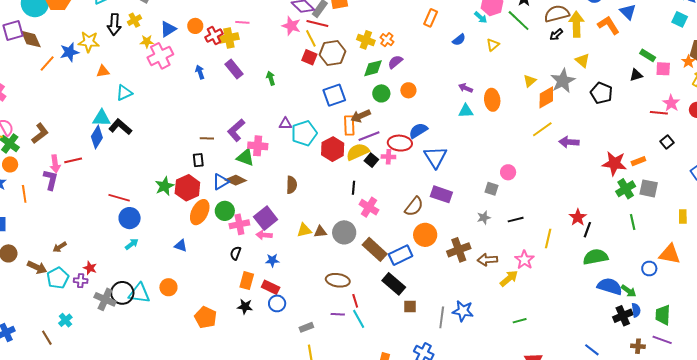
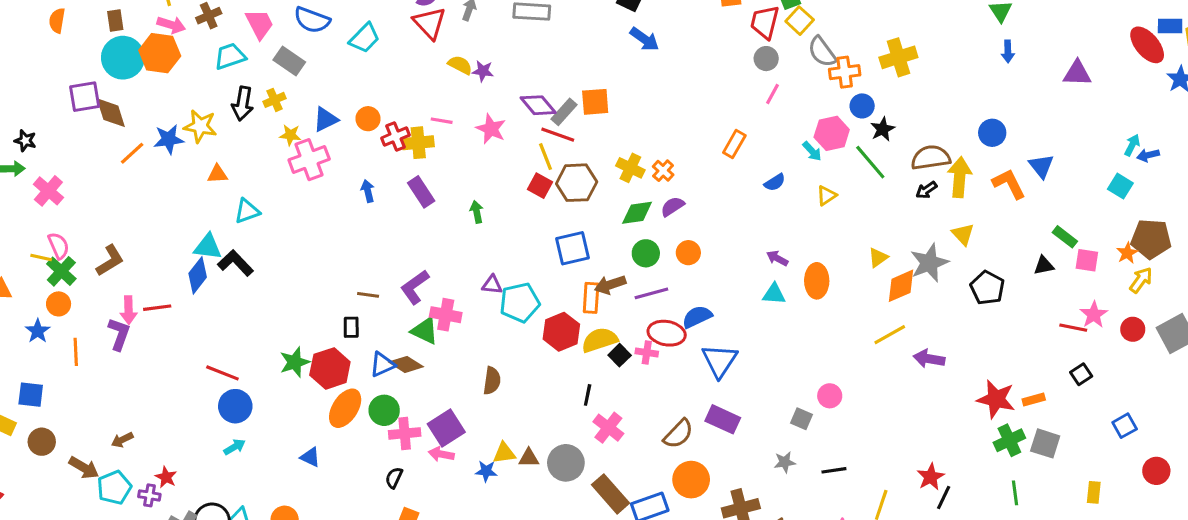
pink star: (291, 26) -> (491, 129), moved
purple line: (369, 136) -> (651, 293), moved
blue star: (272, 260) -> (486, 471), moved

